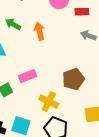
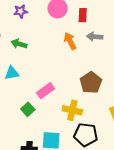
red rectangle: (82, 12) -> (83, 15), turned -72
orange arrow: (39, 31) -> (70, 41), moved

